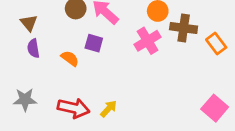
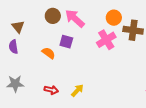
purple semicircle: (33, 48) -> (13, 47), moved
red arrow: (74, 108) -> (51, 90), size x0.6

